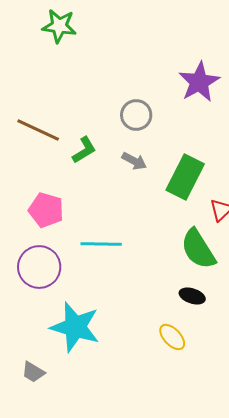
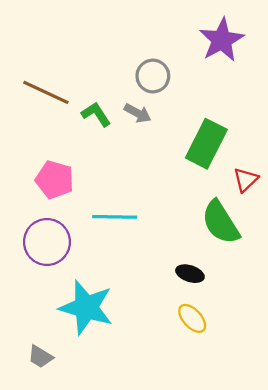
green L-shape: (84, 150) -> (96, 114), turned -92
gray arrow: (134, 161) -> (138, 113), moved
black ellipse: (192, 296) -> (190, 274), moved

